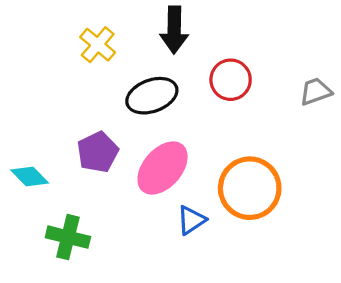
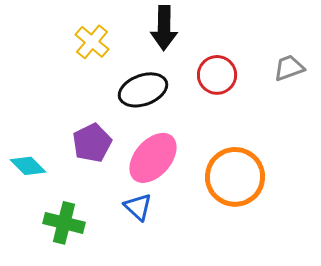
gray trapezoid: (316, 91) -> (289, 68), moved
blue triangle: (191, 220) -> (138, 207), moved, turned -44

